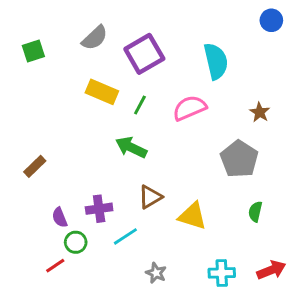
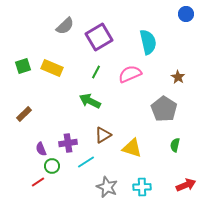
green square: (33, 51) -> (23, 66), moved
yellow rectangle: (102, 92) -> (52, 68), moved
gray star: (156, 273) -> (107, 187), size x1.5
cyan cross: (222, 273) -> (142, 187), moved

